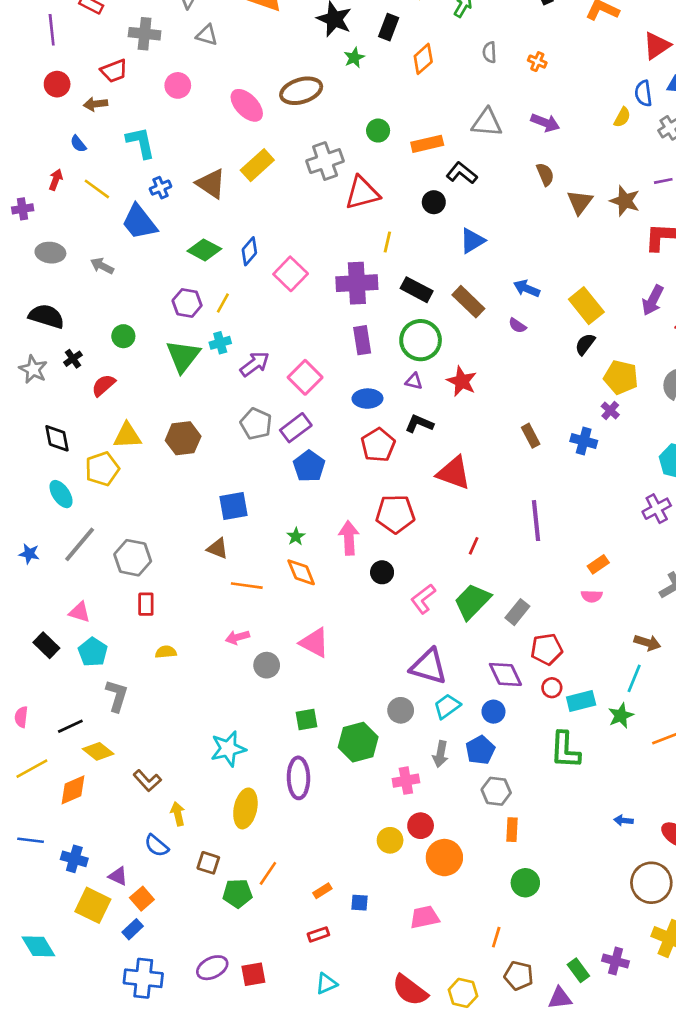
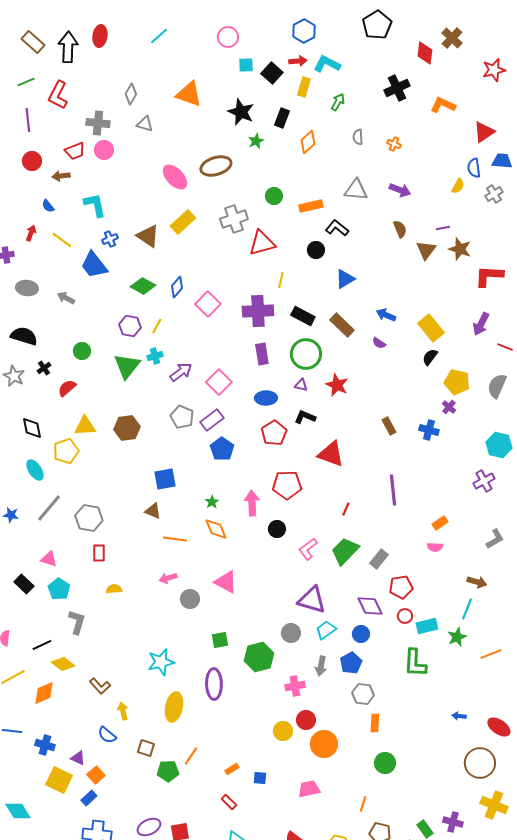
pink circle: (178, 85) -> (104, 150), moved
purple line: (663, 181) -> (443, 228), moved
red rectangle: (318, 934) -> (229, 802), turned 63

